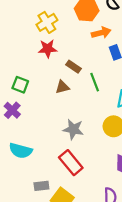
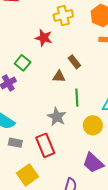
red star: (48, 49) -> (44, 38), moved
green line: (95, 82) -> (77, 98), moved
gray rectangle: (41, 186) -> (15, 143), moved

